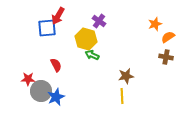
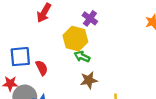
blue square: (47, 28) -> (20, 57), moved
brown star: (126, 76) -> (89, 80), moved

